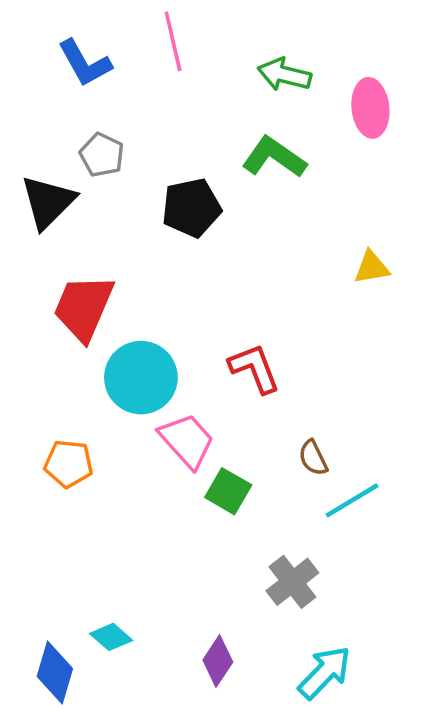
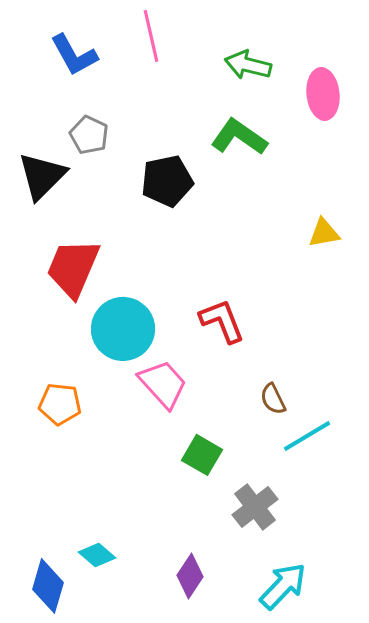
green square: (228, 491) -> (202, 455), moved

